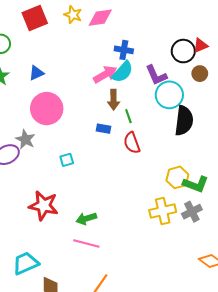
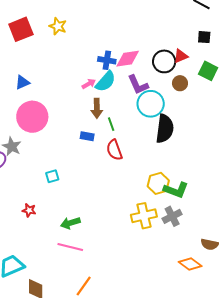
pink diamond: (100, 18) -> (128, 59), moved
pink arrow: (105, 74) -> (89, 84), size x0.6
cyan square: (67, 160) -> (52, 176), moved
red star: (44, 206) -> (29, 210), size x0.5

